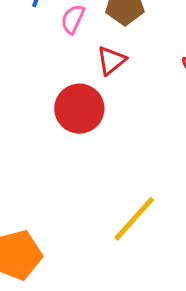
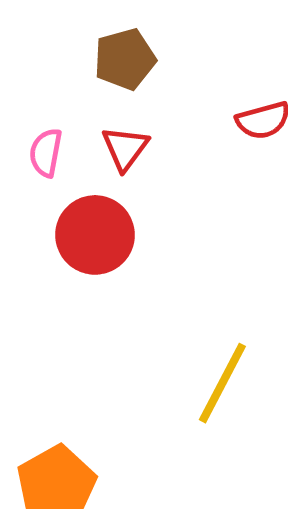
pink semicircle: (73, 19) -> (46, 153), moved

